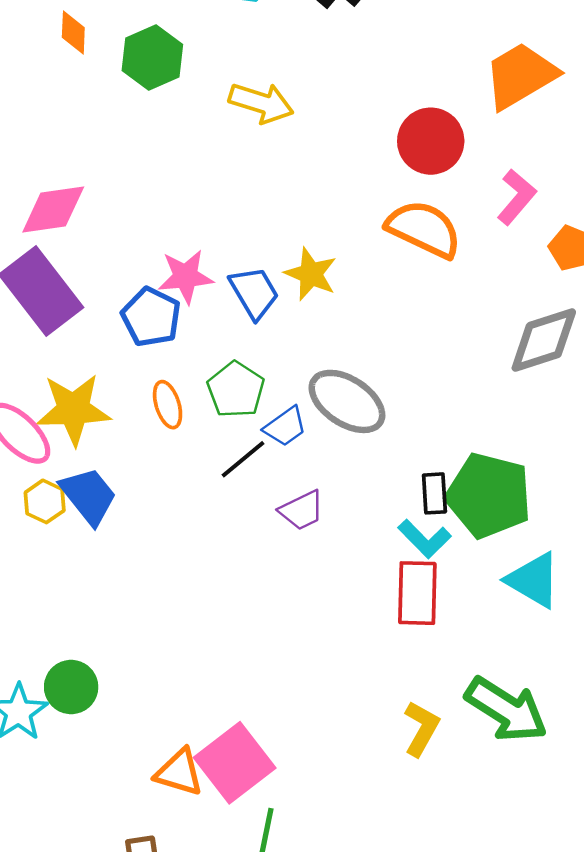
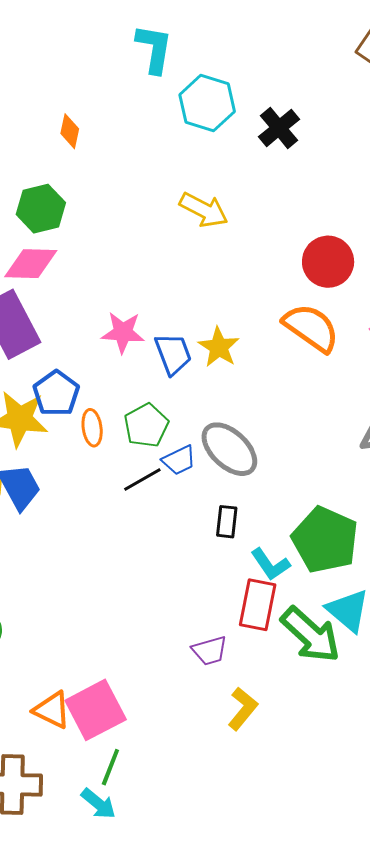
green hexagon: (152, 58) -> (41, 209), moved
blue pentagon: (151, 317) -> (56, 393), moved
black rectangle: (434, 493) -> (227, 522), moved
purple trapezoid: (302, 510) -> (210, 651), moved
green arrow: (506, 710) -> (311, 635), moved

